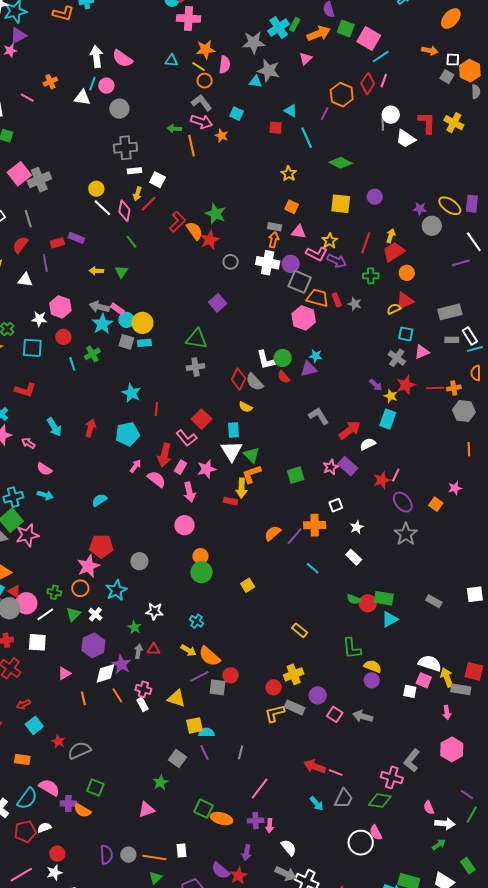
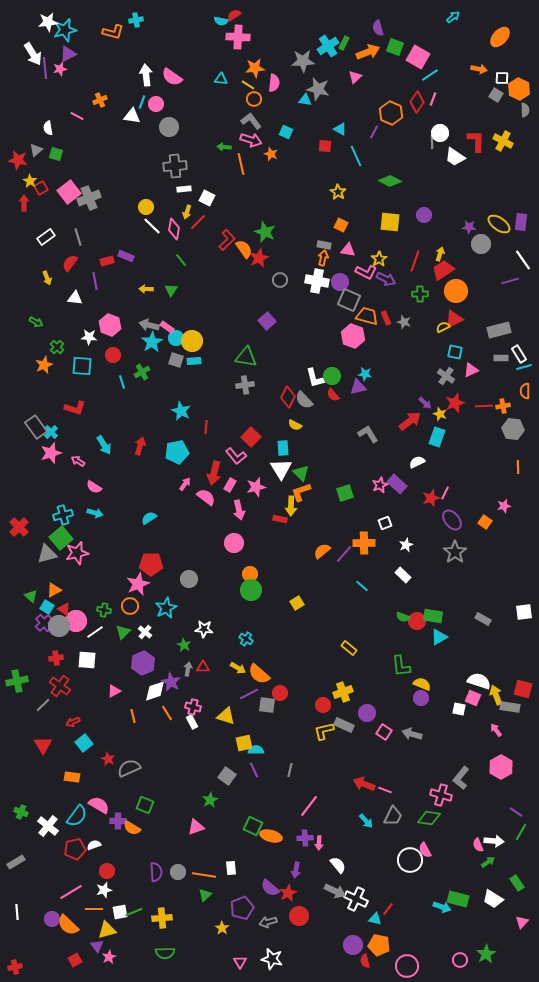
orange circle: (407, 273) -> (456, 291), size x1.5
red arrow: (350, 430) -> (410, 421), moved
pink arrow: (447, 712) -> (496, 730), turned 152
pink semicircle: (429, 808) -> (478, 845), moved

